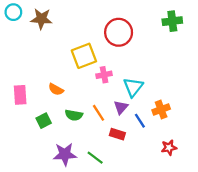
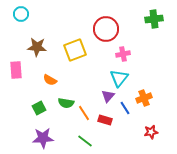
cyan circle: (13, 12) -> (21, 14), moved
brown star: (41, 19) -> (37, 47), moved
pink cross: (104, 75) -> (123, 54), moved
pink rectangle: (20, 95) -> (16, 70), moved
orange line: (98, 113) -> (84, 113), moved
purple star: (65, 154) -> (43, 138), moved

